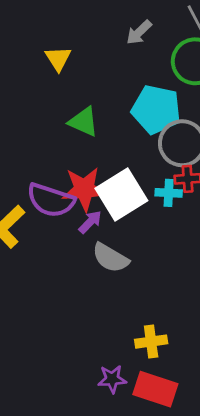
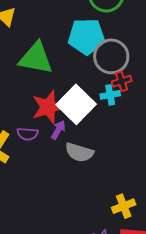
green triangle: (84, 122) -> (36, 58), size x1.5
purple semicircle: (51, 200) -> (28, 134), moved, size x0.6

